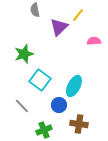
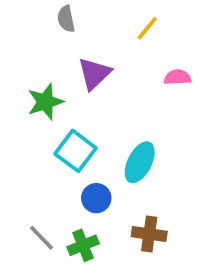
purple triangle: (59, 27) -> (94, 74), moved
blue circle: (59, 105) -> (96, 198), moved
gray line: (22, 106) -> (42, 238), moved

